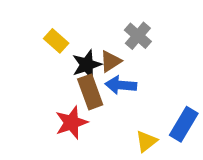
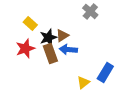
gray cross: (138, 36) -> (90, 11), moved
red star: (71, 123) -> (25, 48), moved

